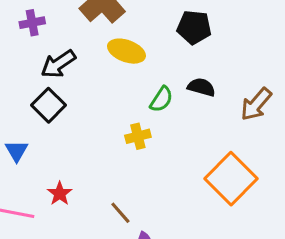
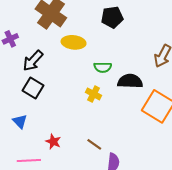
black semicircle: (201, 87) -> (130, 81), moved, size x1.4
green semicircle: (161, 99) -> (103, 67), turned 72
yellow cross: (138, 136) -> (94, 94), turned -35

